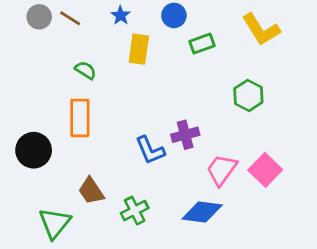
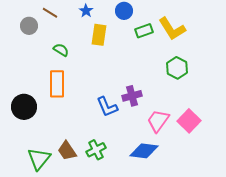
gray circle: (39, 17) -> (29, 26), moved
yellow L-shape: (261, 29) -> (172, 29), moved
brown trapezoid: (91, 191) -> (67, 151), moved

